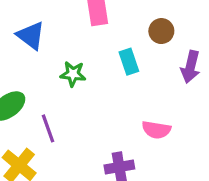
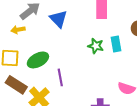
green star: (73, 74) -> (96, 46), moved

